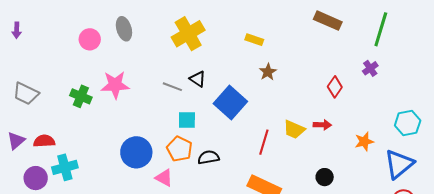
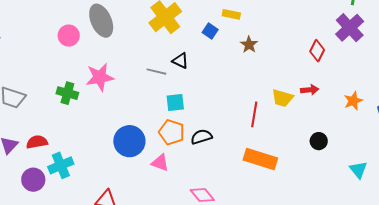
gray ellipse: (124, 29) -> (101, 21), size x1.4
purple cross: (370, 68) -> (350, 28), size x1.8
blue square: (230, 102) -> (210, 31), moved, size x0.5

